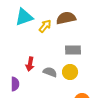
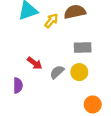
red arrow: (30, 64) -> (35, 63), turned -64
gray semicircle: (50, 72) -> (57, 72), turned -64

